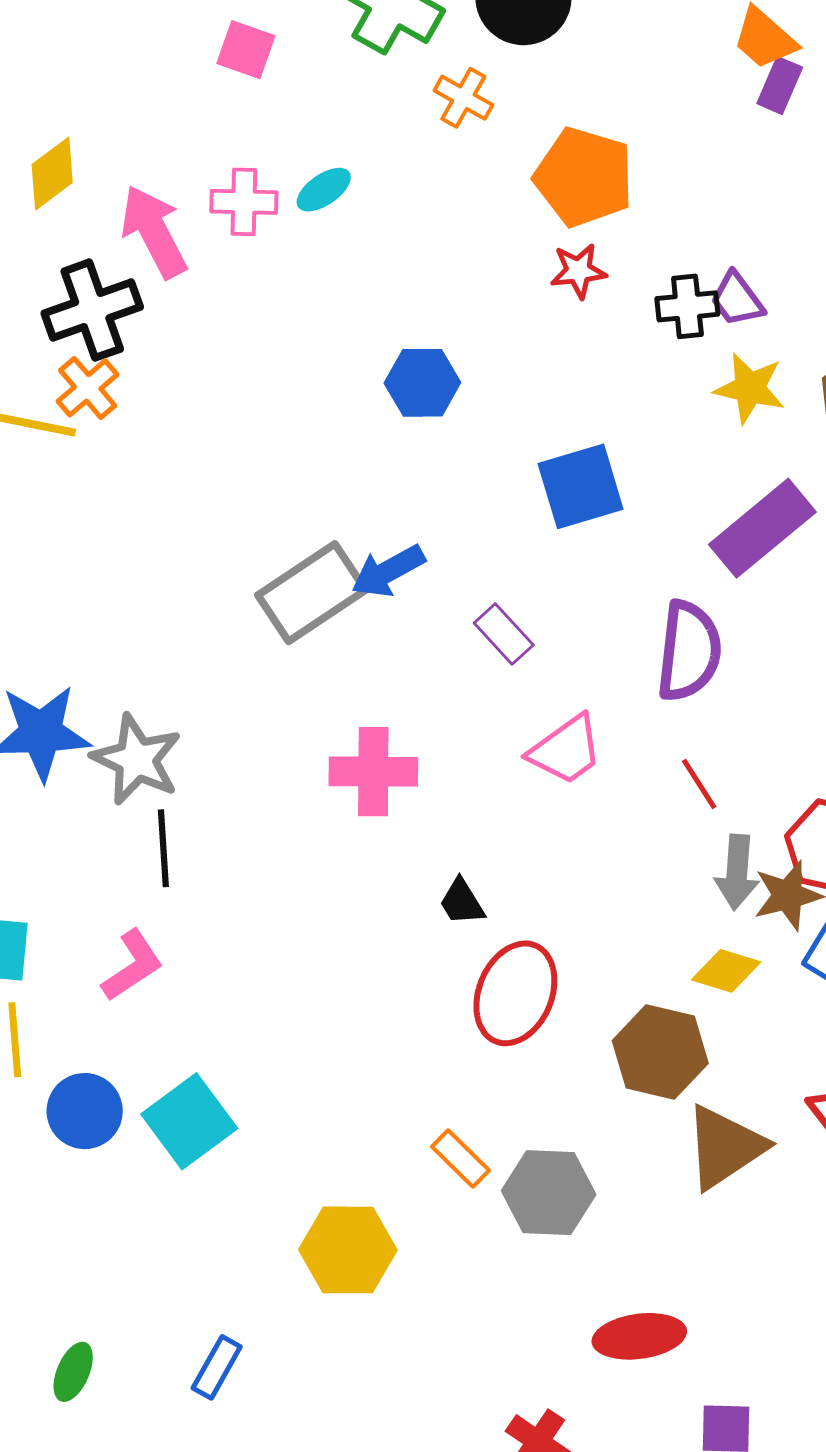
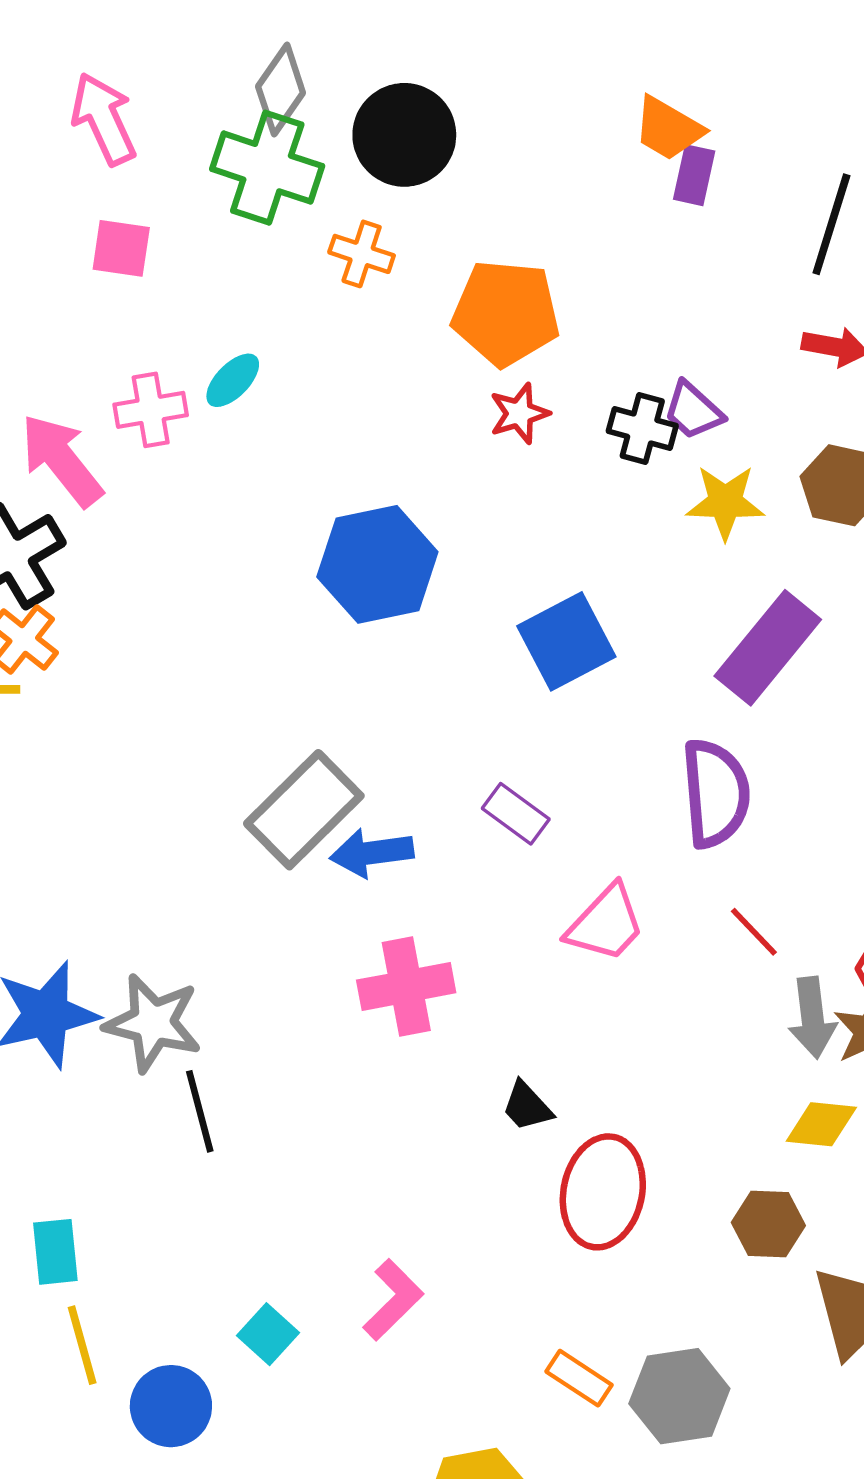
black cross: (687, 306) -> (642, 428), turned 32
blue hexagon: (422, 383) -> (377, 564), size x1.5
blue arrow: (388, 571) -> (372, 853), moved, turned 32
pink L-shape: (132, 966) -> (393, 1300), moved
brown hexagon: (660, 1052) -> (768, 1224), size x0.7
cyan square: (189, 1121) -> (268, 1334), moved, size x0.6

